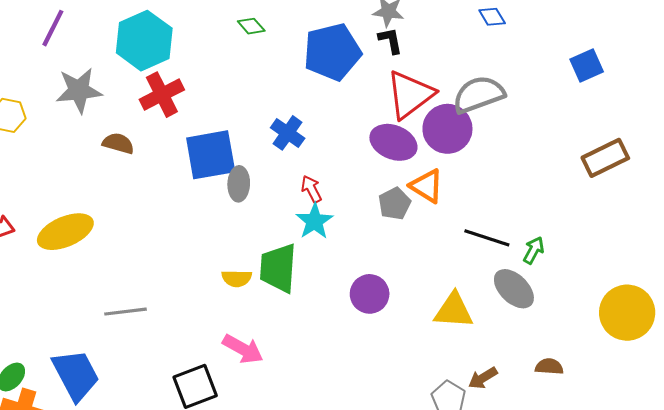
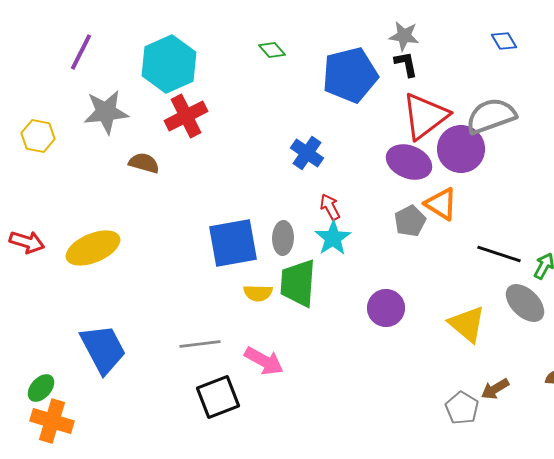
blue square: (211, 155) -> (233, 243), moved
gray ellipse: (239, 184) -> (283, 238), moved
yellow triangle: (454, 311) -> (467, 324), turned 36
gray line: (126, 312) -> (200, 344), moved
blue trapezoid: (76, 375) -> (103, 349), moved

